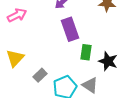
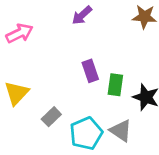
purple rectangle: (70, 29) -> (90, 71), moved, size x0.7

